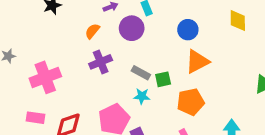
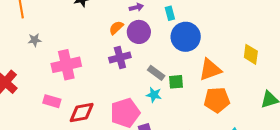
yellow diamond: (238, 20) -> (251, 54), moved
purple circle: (132, 28) -> (139, 32), moved
blue circle: (188, 30) -> (186, 37), moved, size x1.5
orange pentagon: (191, 102) -> (217, 100), moved

